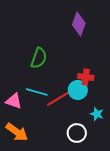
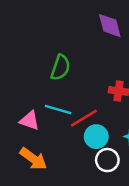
purple diamond: (79, 24) -> (110, 26), turned -35
cyan circle: (78, 90) -> (96, 137), moved

